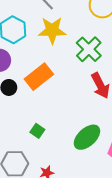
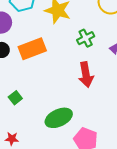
green cross: (89, 49) -> (86, 38), size x0.7

